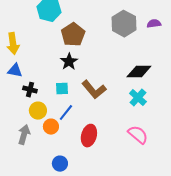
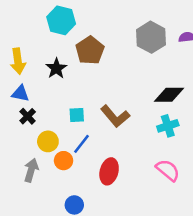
black star: (69, 62) -> (56, 68), moved
black cross: (30, 90) -> (28, 116), moved, turned 32
cyan cross: (138, 98) -> (168, 126), turned 30

